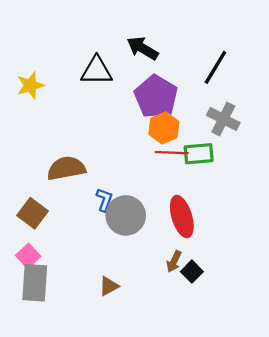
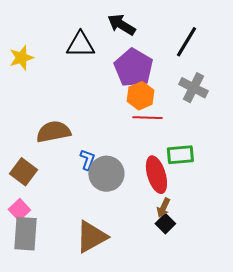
green rectangle: (199, 154) -> (180, 155), moved
brown arrow: (174, 261) -> (163, 208), moved
brown triangle: (109, 286) -> (91, 237), size x1.8

